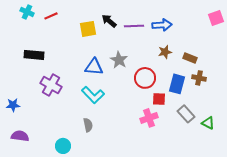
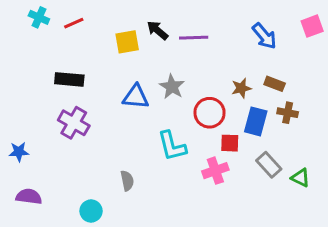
blue arrow: (162, 25) -> (264, 36), moved, turned 54
brown star: (165, 52) -> (241, 88), moved
black rectangle: (34, 55) -> (69, 79), moved
cyan L-shape: (93, 95) -> (172, 146), moved, turned 30

